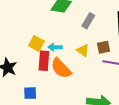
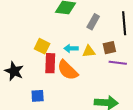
cyan arrow: (55, 47) -> (71, 48), moved
yellow triangle: (83, 50) -> (89, 51), turned -40

